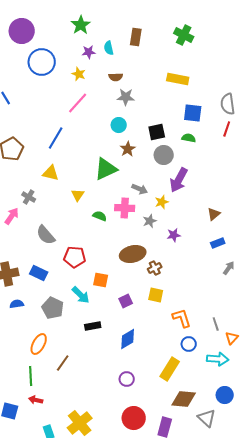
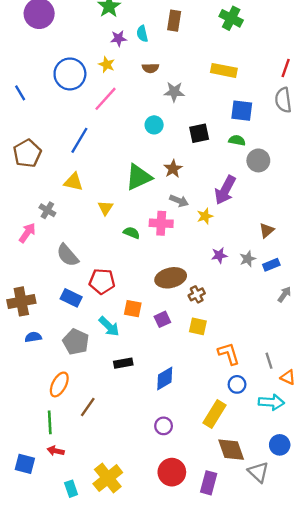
blue circle: (42, 62) -> (70, 74), moved
gray star: (126, 97) -> (174, 92), moved
red line: (227, 129) -> (286, 68), moved
brown star: (128, 149) -> (173, 169), moved
gray circle: (164, 155) -> (258, 160), moved
gray star: (150, 221) -> (248, 259), moved
blue rectangle: (39, 273) -> (71, 298), moved
purple square: (126, 301) -> (162, 319), moved
orange triangle: (232, 338) -> (288, 377), turned -48
brown diamond: (184, 399) -> (231, 450), turned 65

